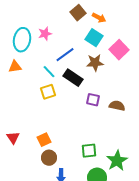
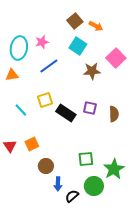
cyan square: (94, 38) -> (78, 46), moved
blue line: (65, 55) -> (49, 66), moved
cyan line: (49, 72) -> (21, 110), moved
black rectangle: (73, 78) -> (66, 113), moved
brown semicircle: (117, 106) -> (114, 114), turned 77
orange square: (44, 140) -> (32, 144), moved

